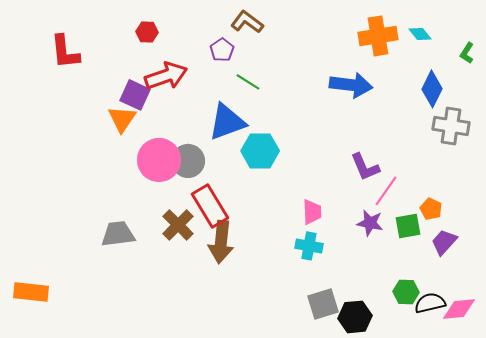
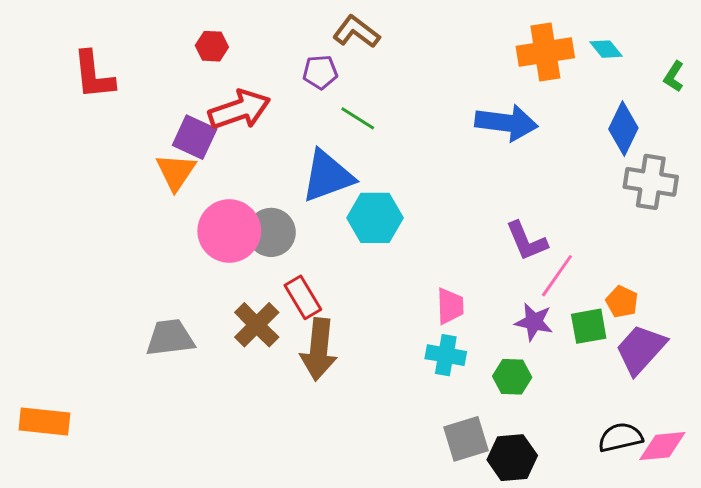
purple pentagon: (222, 50) -> (320, 72), turned 30
red rectangle: (210, 206) -> (303, 297), size x0.7
purple trapezoid: (444, 242) -> (641, 349), size x1.4
green hexagon: (406, 292) -> (512, 377), moved

